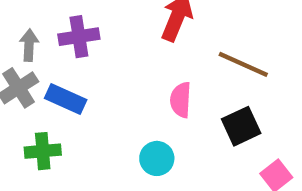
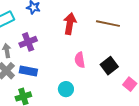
brown line: (243, 64) -> (108, 24), moved
cyan circle: (157, 158) -> (66, 89), moved

